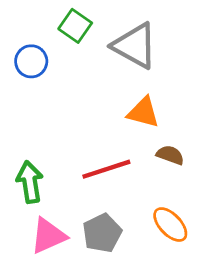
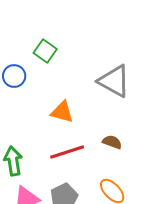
gray triangle: (135, 46) -> (114, 81), moved
orange triangle: (143, 112) -> (62, 112), moved

